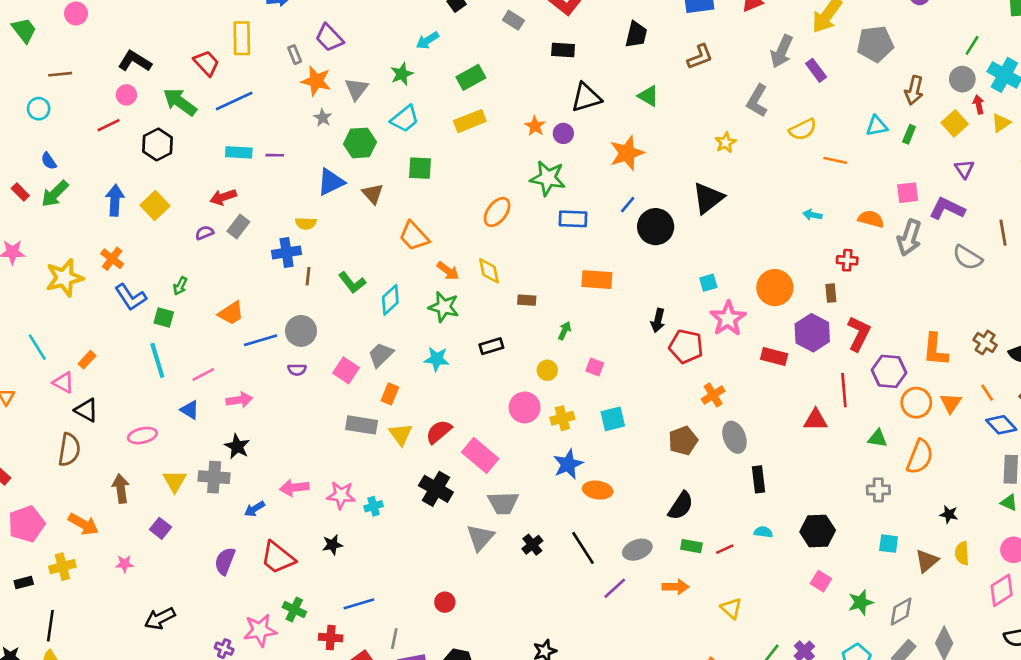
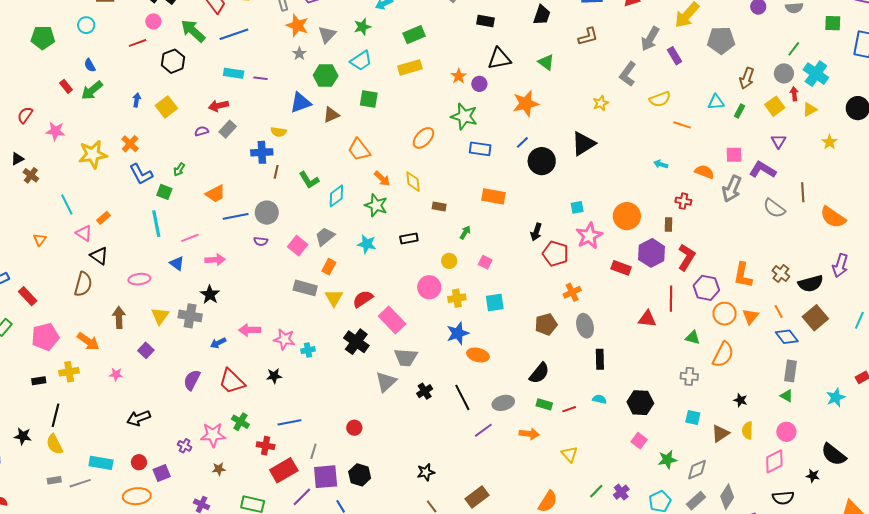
brown triangle: (373, 194) -> (331, 115), turned 42
blue arrow: (115, 200) -> (137, 100), size x0.6

